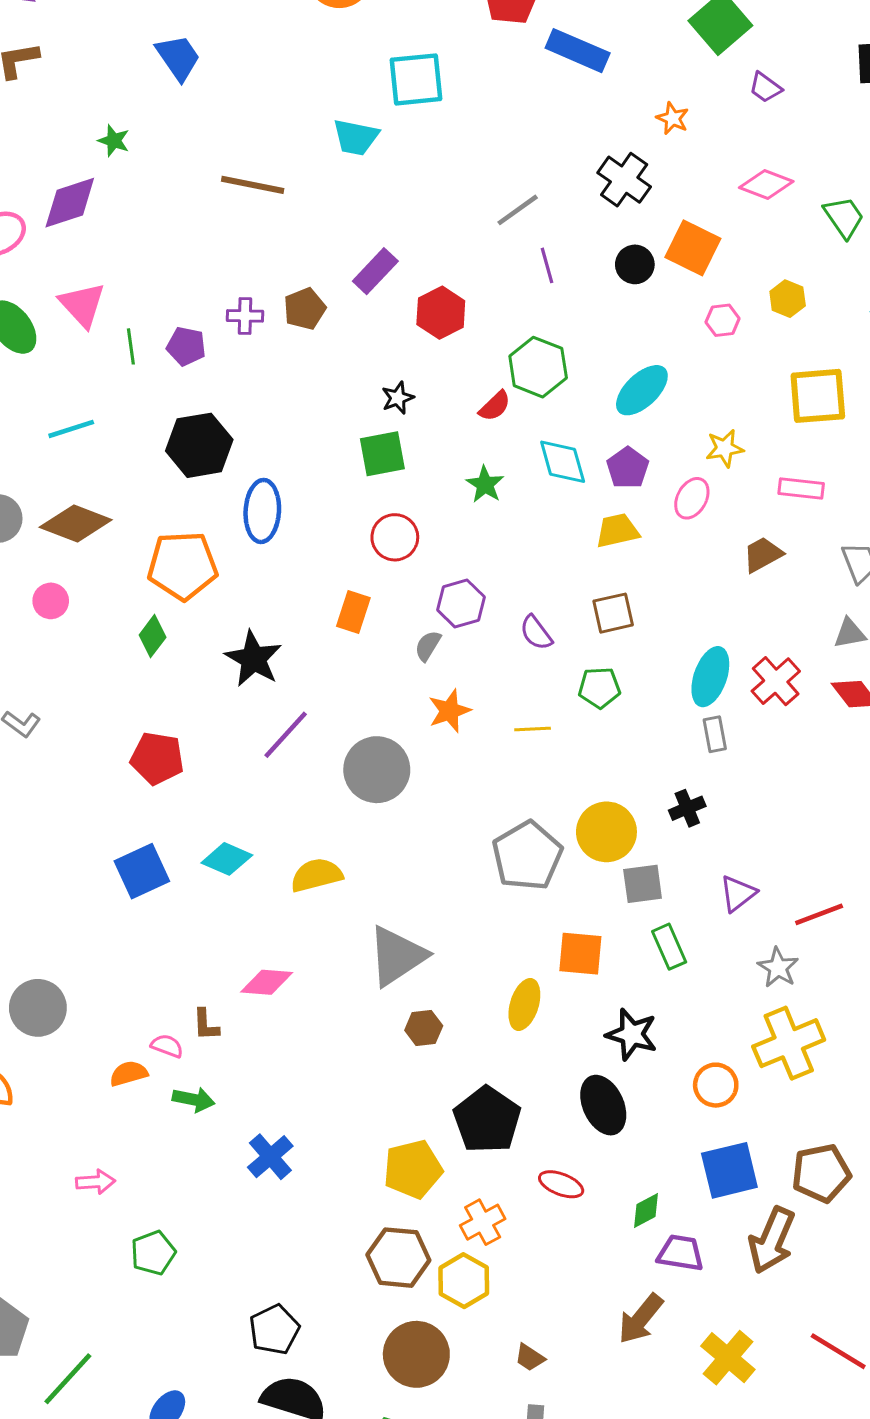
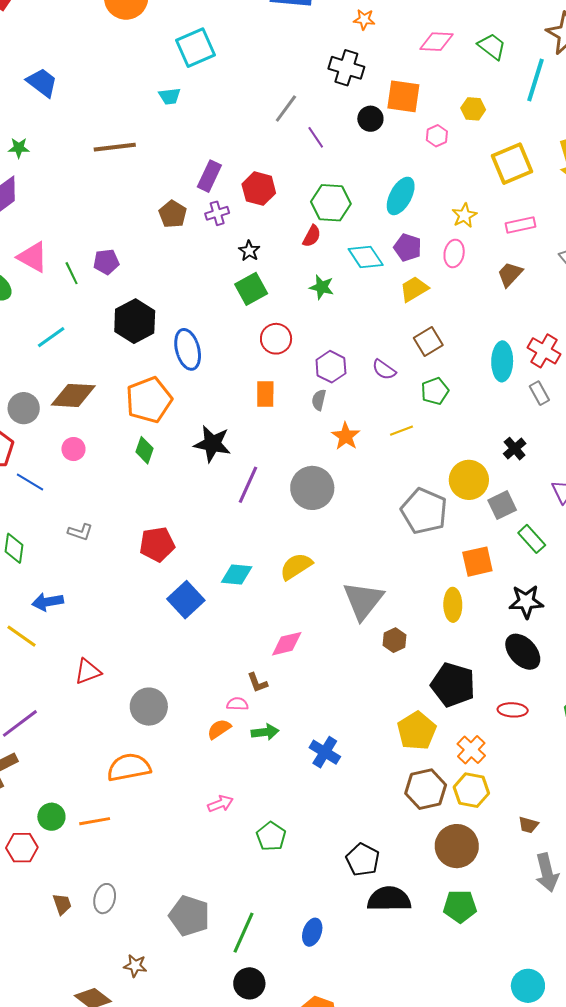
cyan trapezoid: (356, 137) -> (170, 96), size x0.7
purple cross: (245, 316) -> (217, 213), moved
gray rectangle: (715, 734) -> (539, 393), moved
red pentagon: (157, 758) -> (157, 544), moved

